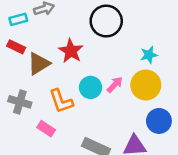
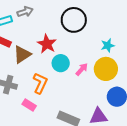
cyan circle: (91, 87) -> (61, 63), moved
orange L-shape: (61, 101) -> (40, 83), turned -135

